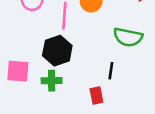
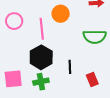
black line: (111, 71) -> (70, 67), moved
red rectangle: (96, 96) -> (92, 80), moved

